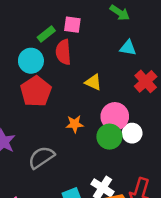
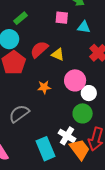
pink square: (72, 25) -> (62, 18), moved
red semicircle: (63, 52) -> (39, 49), moved, turned 54
green circle: (109, 137) -> (83, 113), moved

